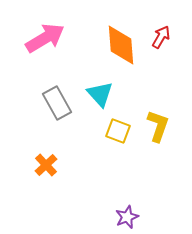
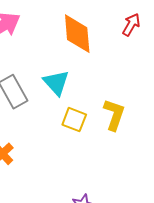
red arrow: (161, 37) -> (131, 25), moved

